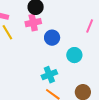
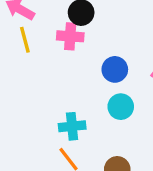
blue circle: (52, 38) -> (115, 69), moved

